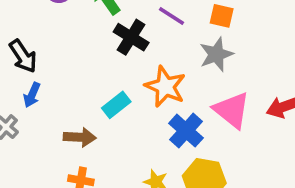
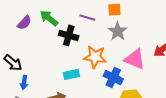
cyan rectangle: (116, 105) -> (71, 74), turned 42

